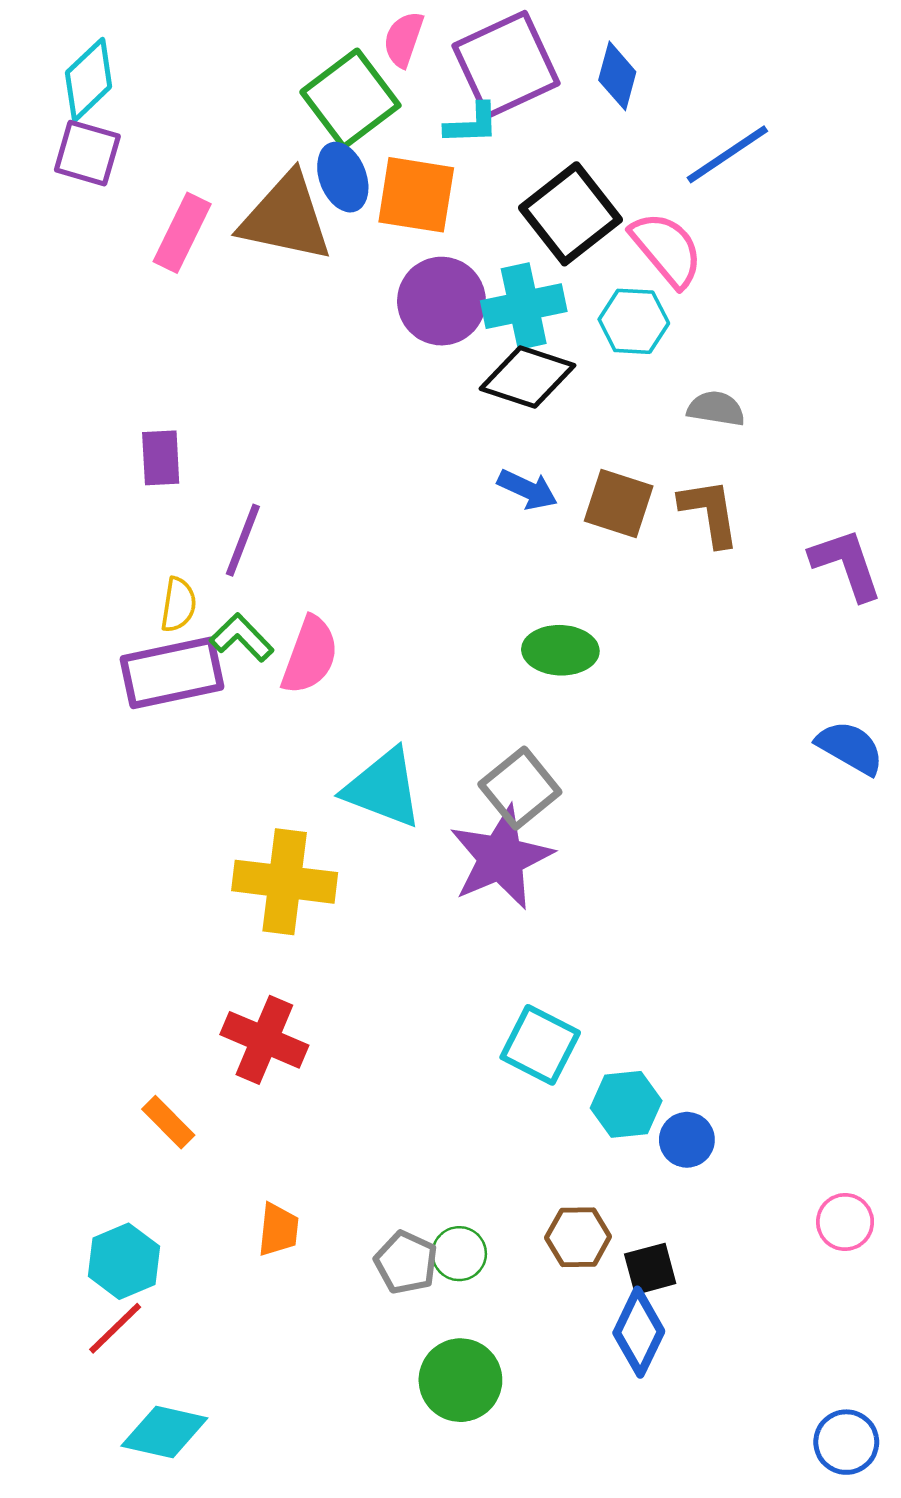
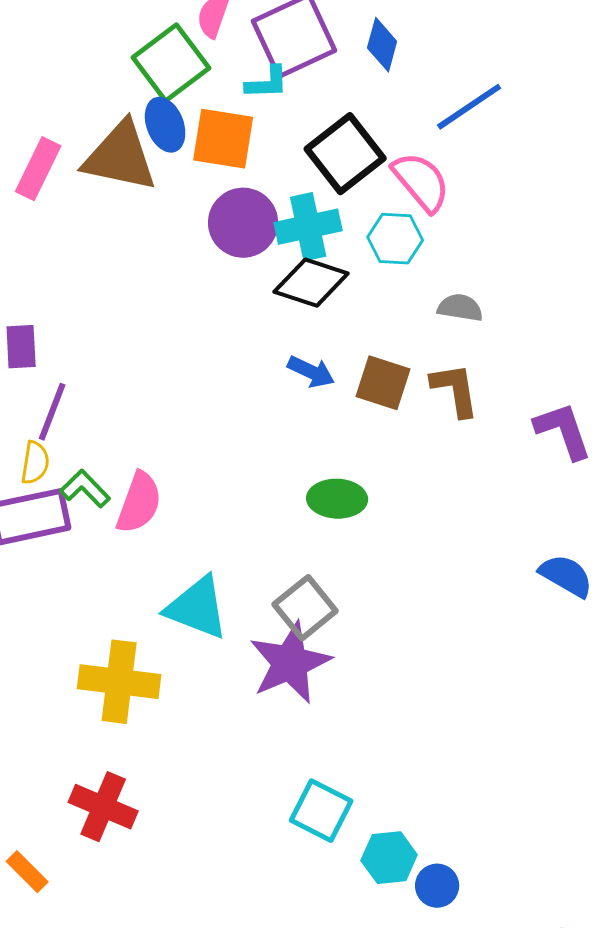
purple line: (243, 540) -> (52, 412), moved

